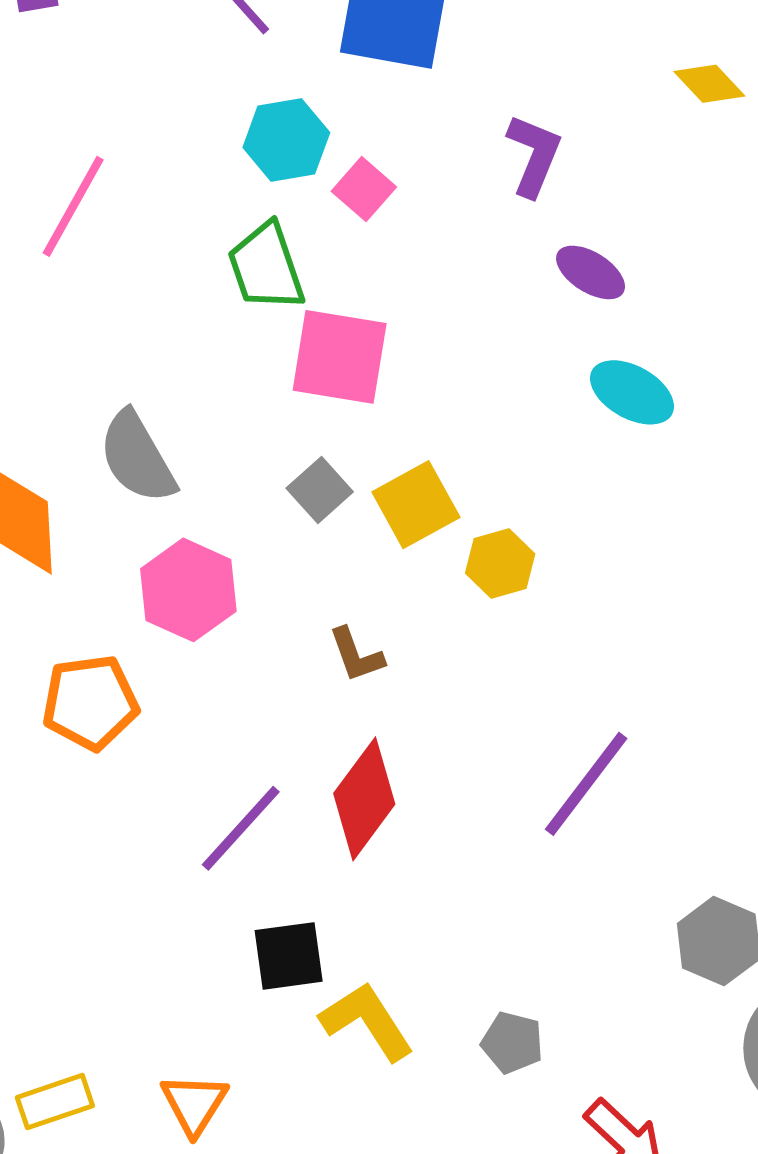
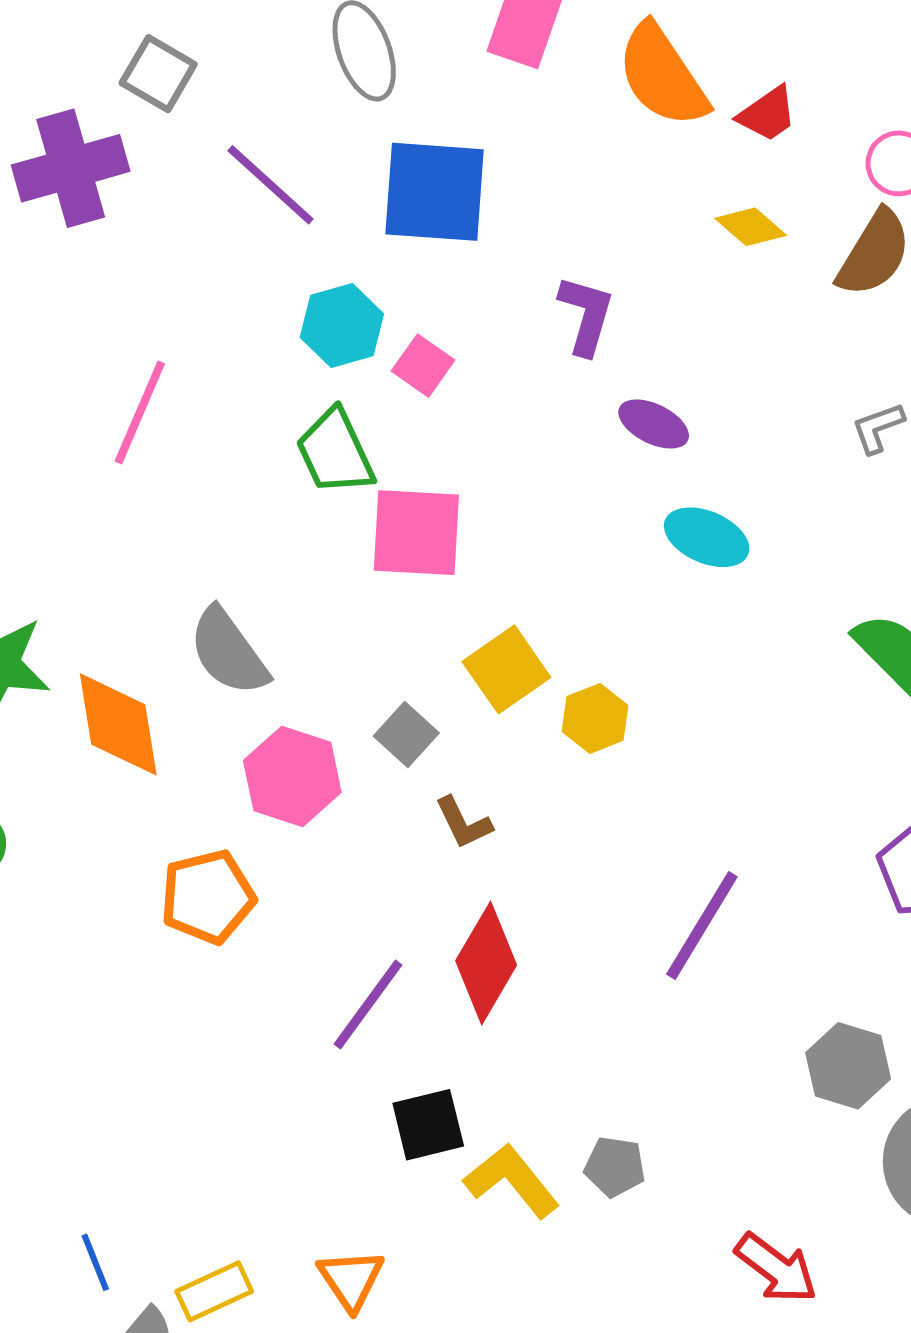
gray square: (320, 490) -> (406, 734), moved
gray pentagon: (512, 1043) -> (615, 1167), moved

